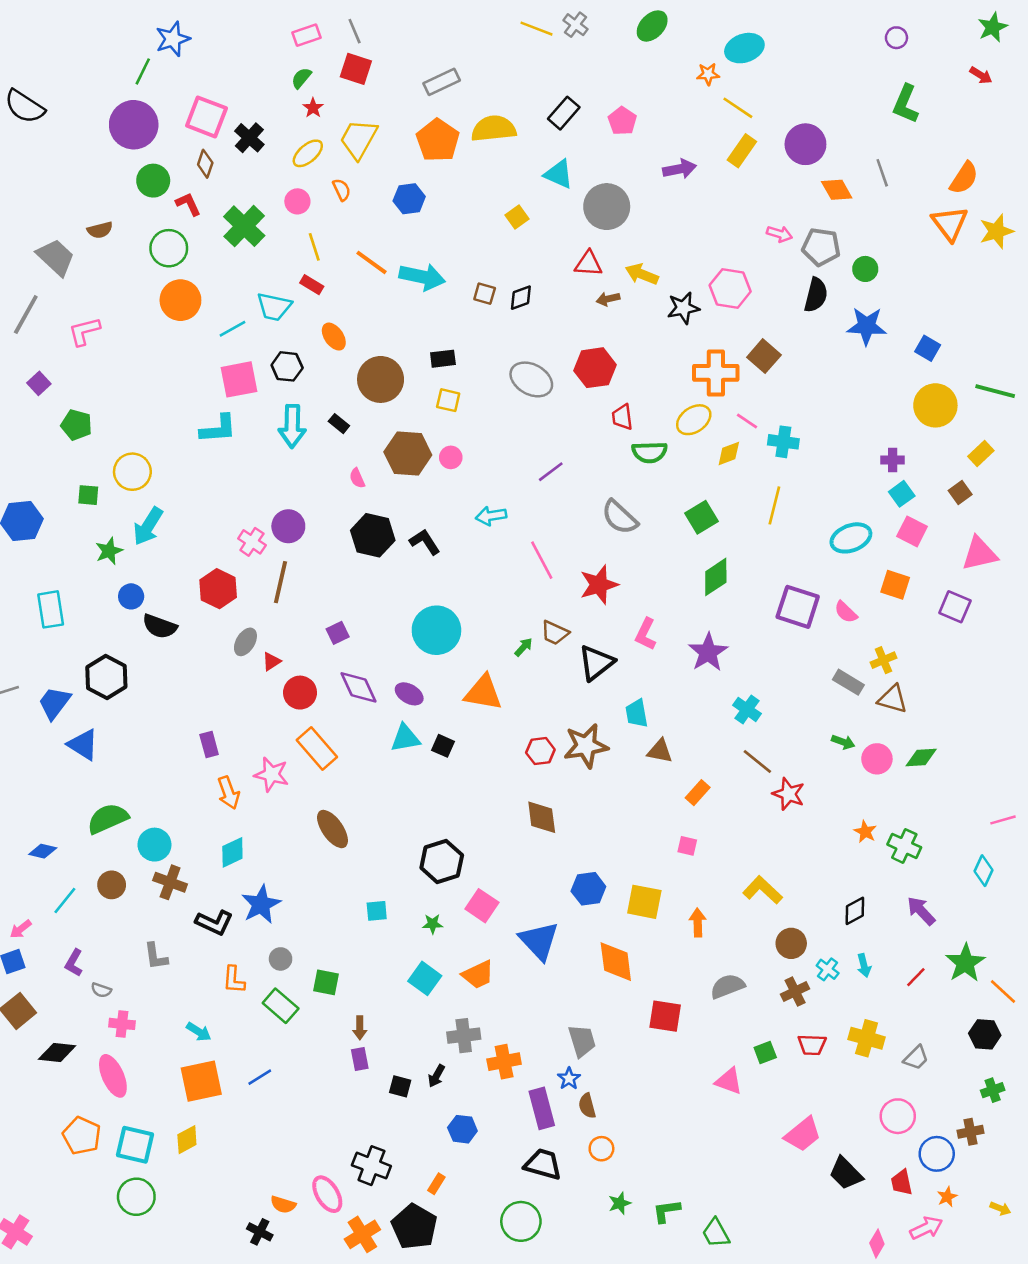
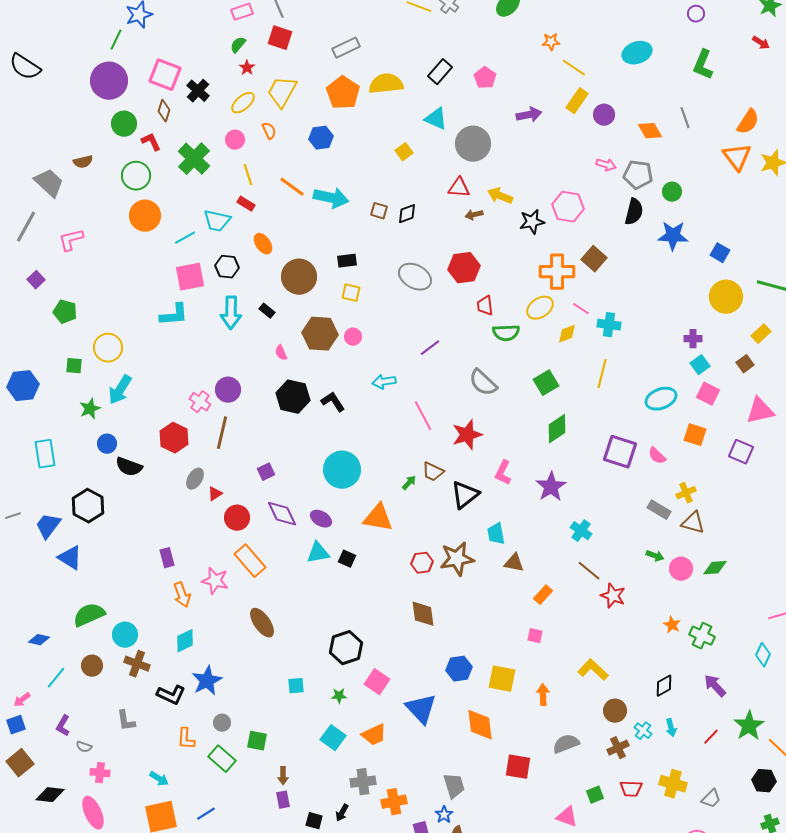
cyan ellipse: (744, 48) -> (637, 53), moved
purple circle: (805, 144) -> (604, 115), moved, size x0.7

